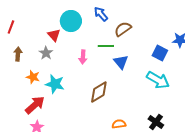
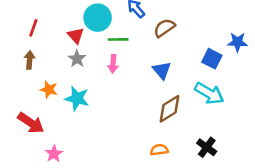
red line: (11, 27) -> (33, 28), moved
green line: (106, 46) -> (118, 39), moved
gray star: (46, 53) -> (77, 59), moved
brown diamond: (99, 92) -> (169, 109), moved
red arrow: (35, 105) -> (31, 123), moved, turned 75

